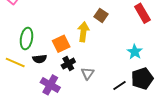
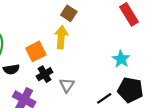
brown square: (101, 15) -> (69, 13), moved
black pentagon: (142, 79) -> (130, 90), turned 30

